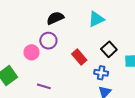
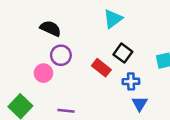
black semicircle: (55, 18) -> (51, 28), moved, turned 60
black square: (109, 49) -> (123, 53), moved

